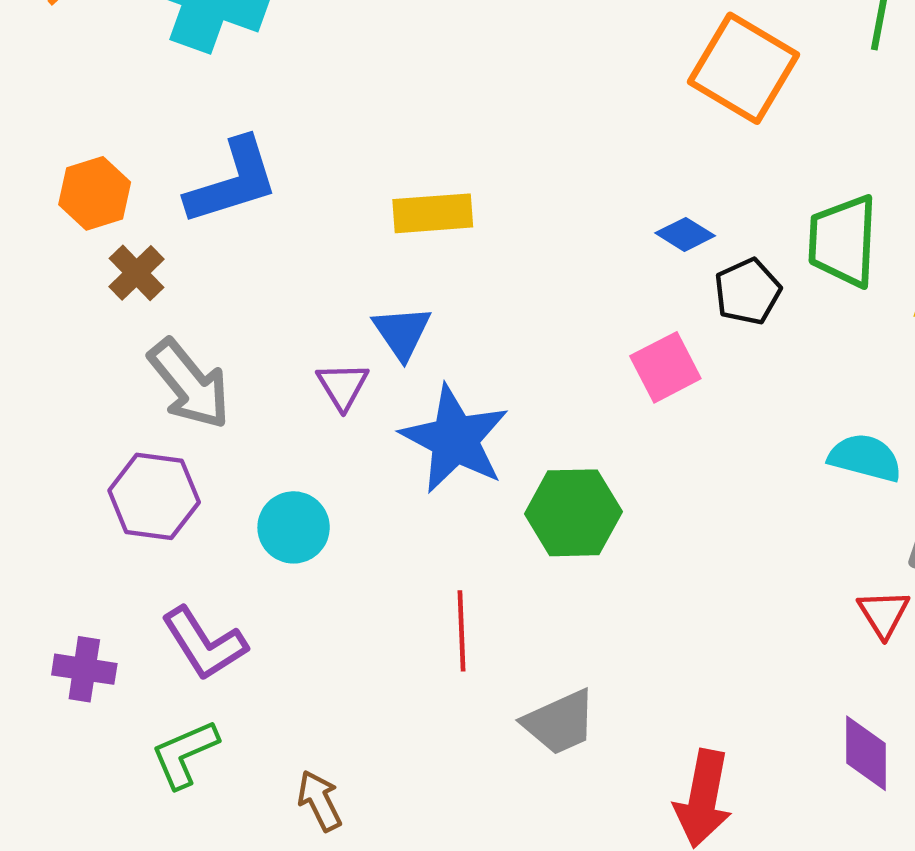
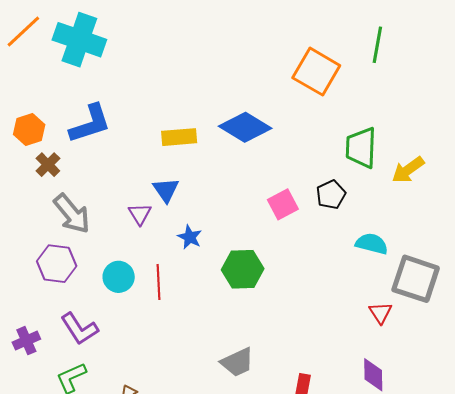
blue diamond: (685, 234) -> (245, 127), moved, size x2.0
black pentagon: (748, 292) -> (331, 195), moved
blue star: (455, 439) -> (190, 237), size x0.5
red line: (461, 631) -> (159, 282), moved
purple cross: (84, 669) -> (26, 341), turned -32

